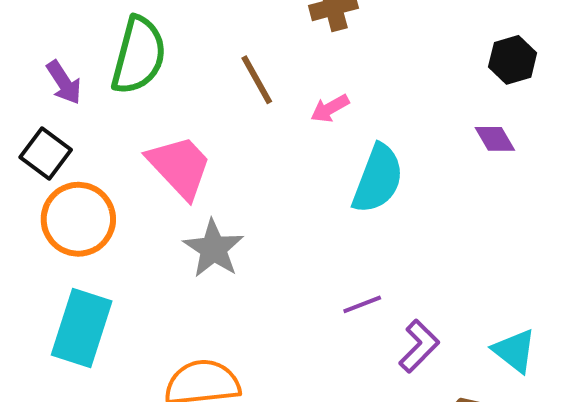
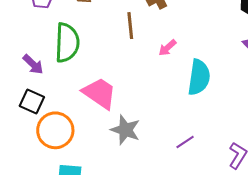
brown line: (257, 80) -> (130, 26), moved, turned 36
purple line: (362, 304) -> (185, 142), moved

